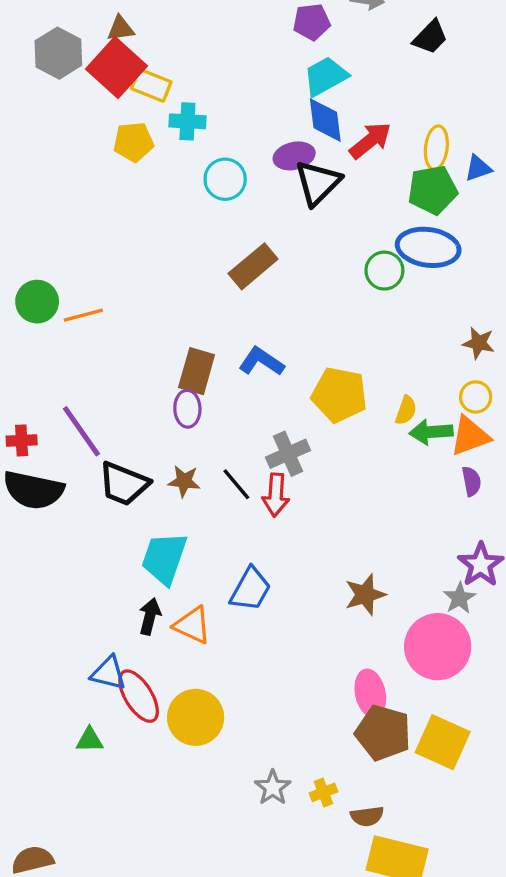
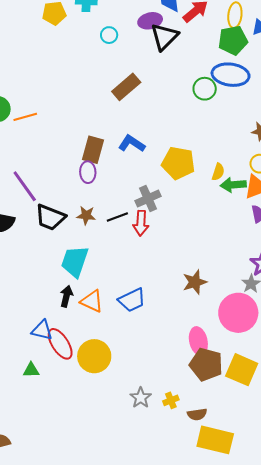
cyan circle: (225, 179) -> (109, 35), size x0.7
black line: (236, 484) -> (117, 217), turned -70
blue trapezoid: (250, 589) -> (132, 300), moved, turned 36

